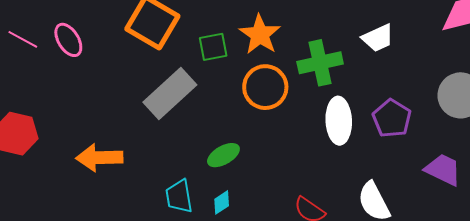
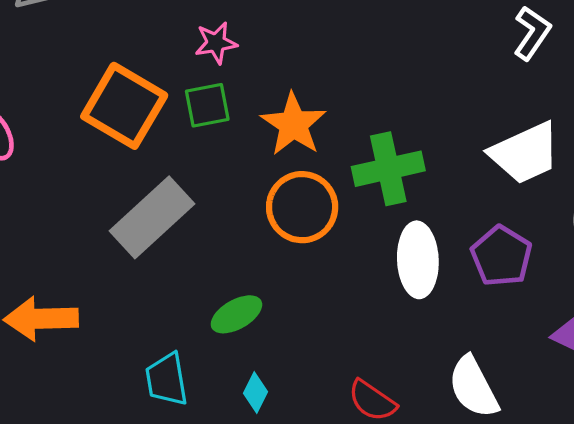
white trapezoid: (378, 38) -> (525, 153), moved, size x1.4
green square: (213, 47) -> (207, 105), moved
cyan diamond: (222, 202) -> (255, 393), moved, turned -30

